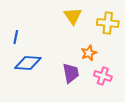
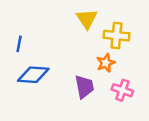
yellow cross: (108, 23) -> (116, 36), moved

